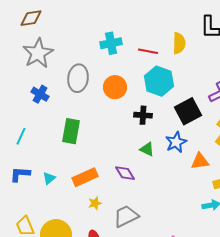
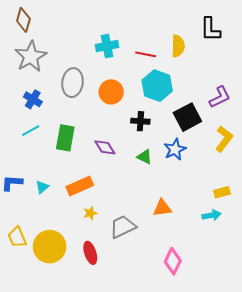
brown diamond: (31, 18) -> (23, 20), turned -65
cyan line: (21, 136) -> (31, 131), moved, turned 36
orange triangle: (200, 161) -> (162, 208), moved
purple diamond: (125, 173) -> (105, 147), moved

